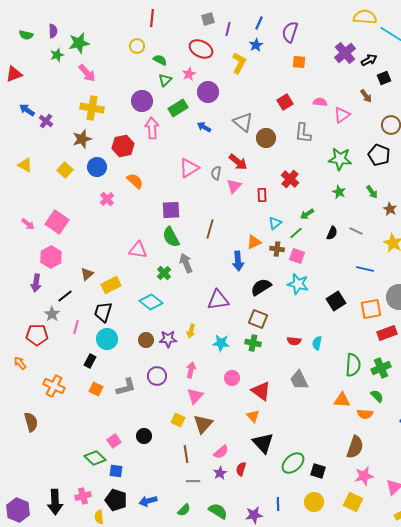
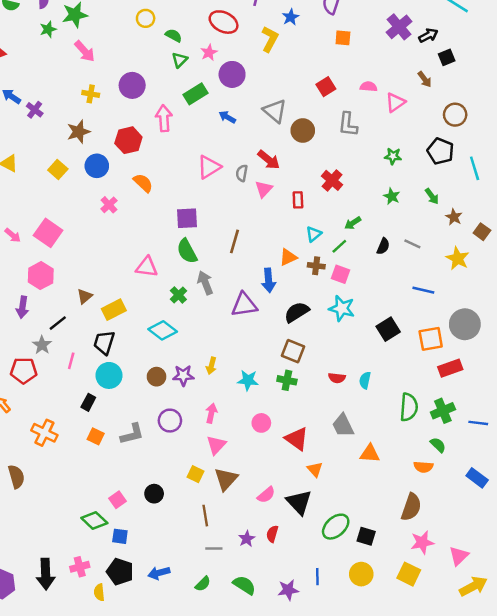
purple circle: (142, 101) -> (132, 85), moved
yellow cross: (92, 108) -> (91, 94), size x0.6
green star: (340, 159) -> (393, 156), size x0.6
purple triangle: (218, 300) -> (244, 305), moved
orange triangle: (342, 400) -> (370, 453), moved
orange triangle: (253, 416) -> (315, 469), moved
pink semicircle: (221, 452) -> (266, 495), moved

